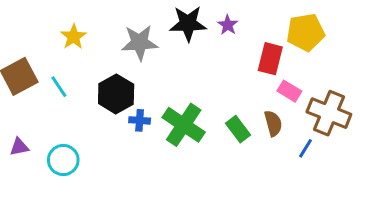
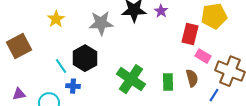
cyan line: (59, 87) -> (61, 66), moved
blue cross: (140, 120) -> (73, 86), moved
green rectangle: (238, 129) -> (168, 82), turned 36

